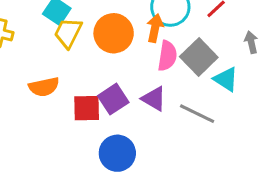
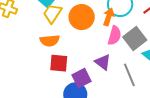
orange semicircle: (44, 87) -> (50, 41), moved
purple square: (113, 99) -> (81, 78), moved
gray line: (197, 114) -> (129, 75), turned 35

